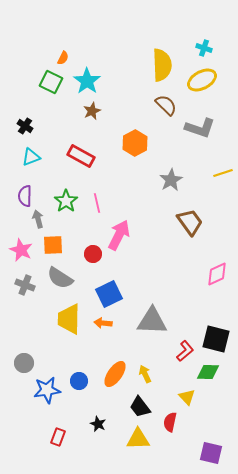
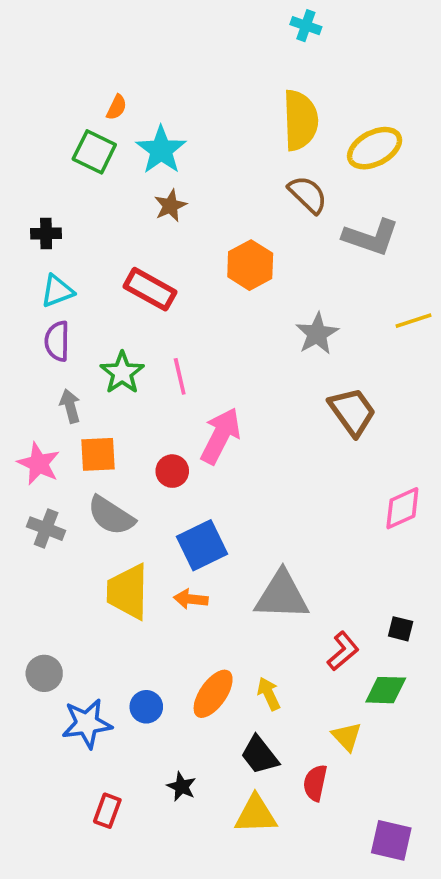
cyan cross: (204, 48) -> (306, 26), moved
black cross: (25, 126) -> (46, 233), turned -35
purple semicircle: (25, 196) -> (57, 341), moved
black square: (216, 339) -> (401, 629), size x0.5

